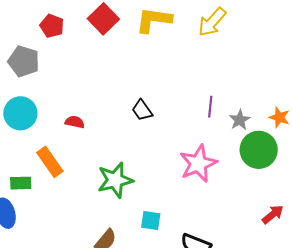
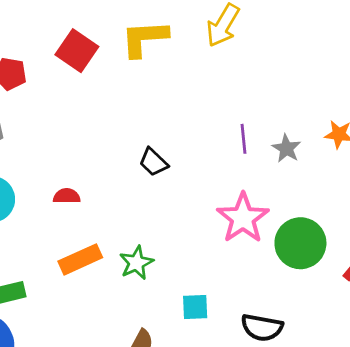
green circle: (259, 150) -> (300, 243), moved
orange rectangle: (50, 162) -> (80, 259), moved, turned -68
green star: (115, 180) -> (136, 263), size x0.7

